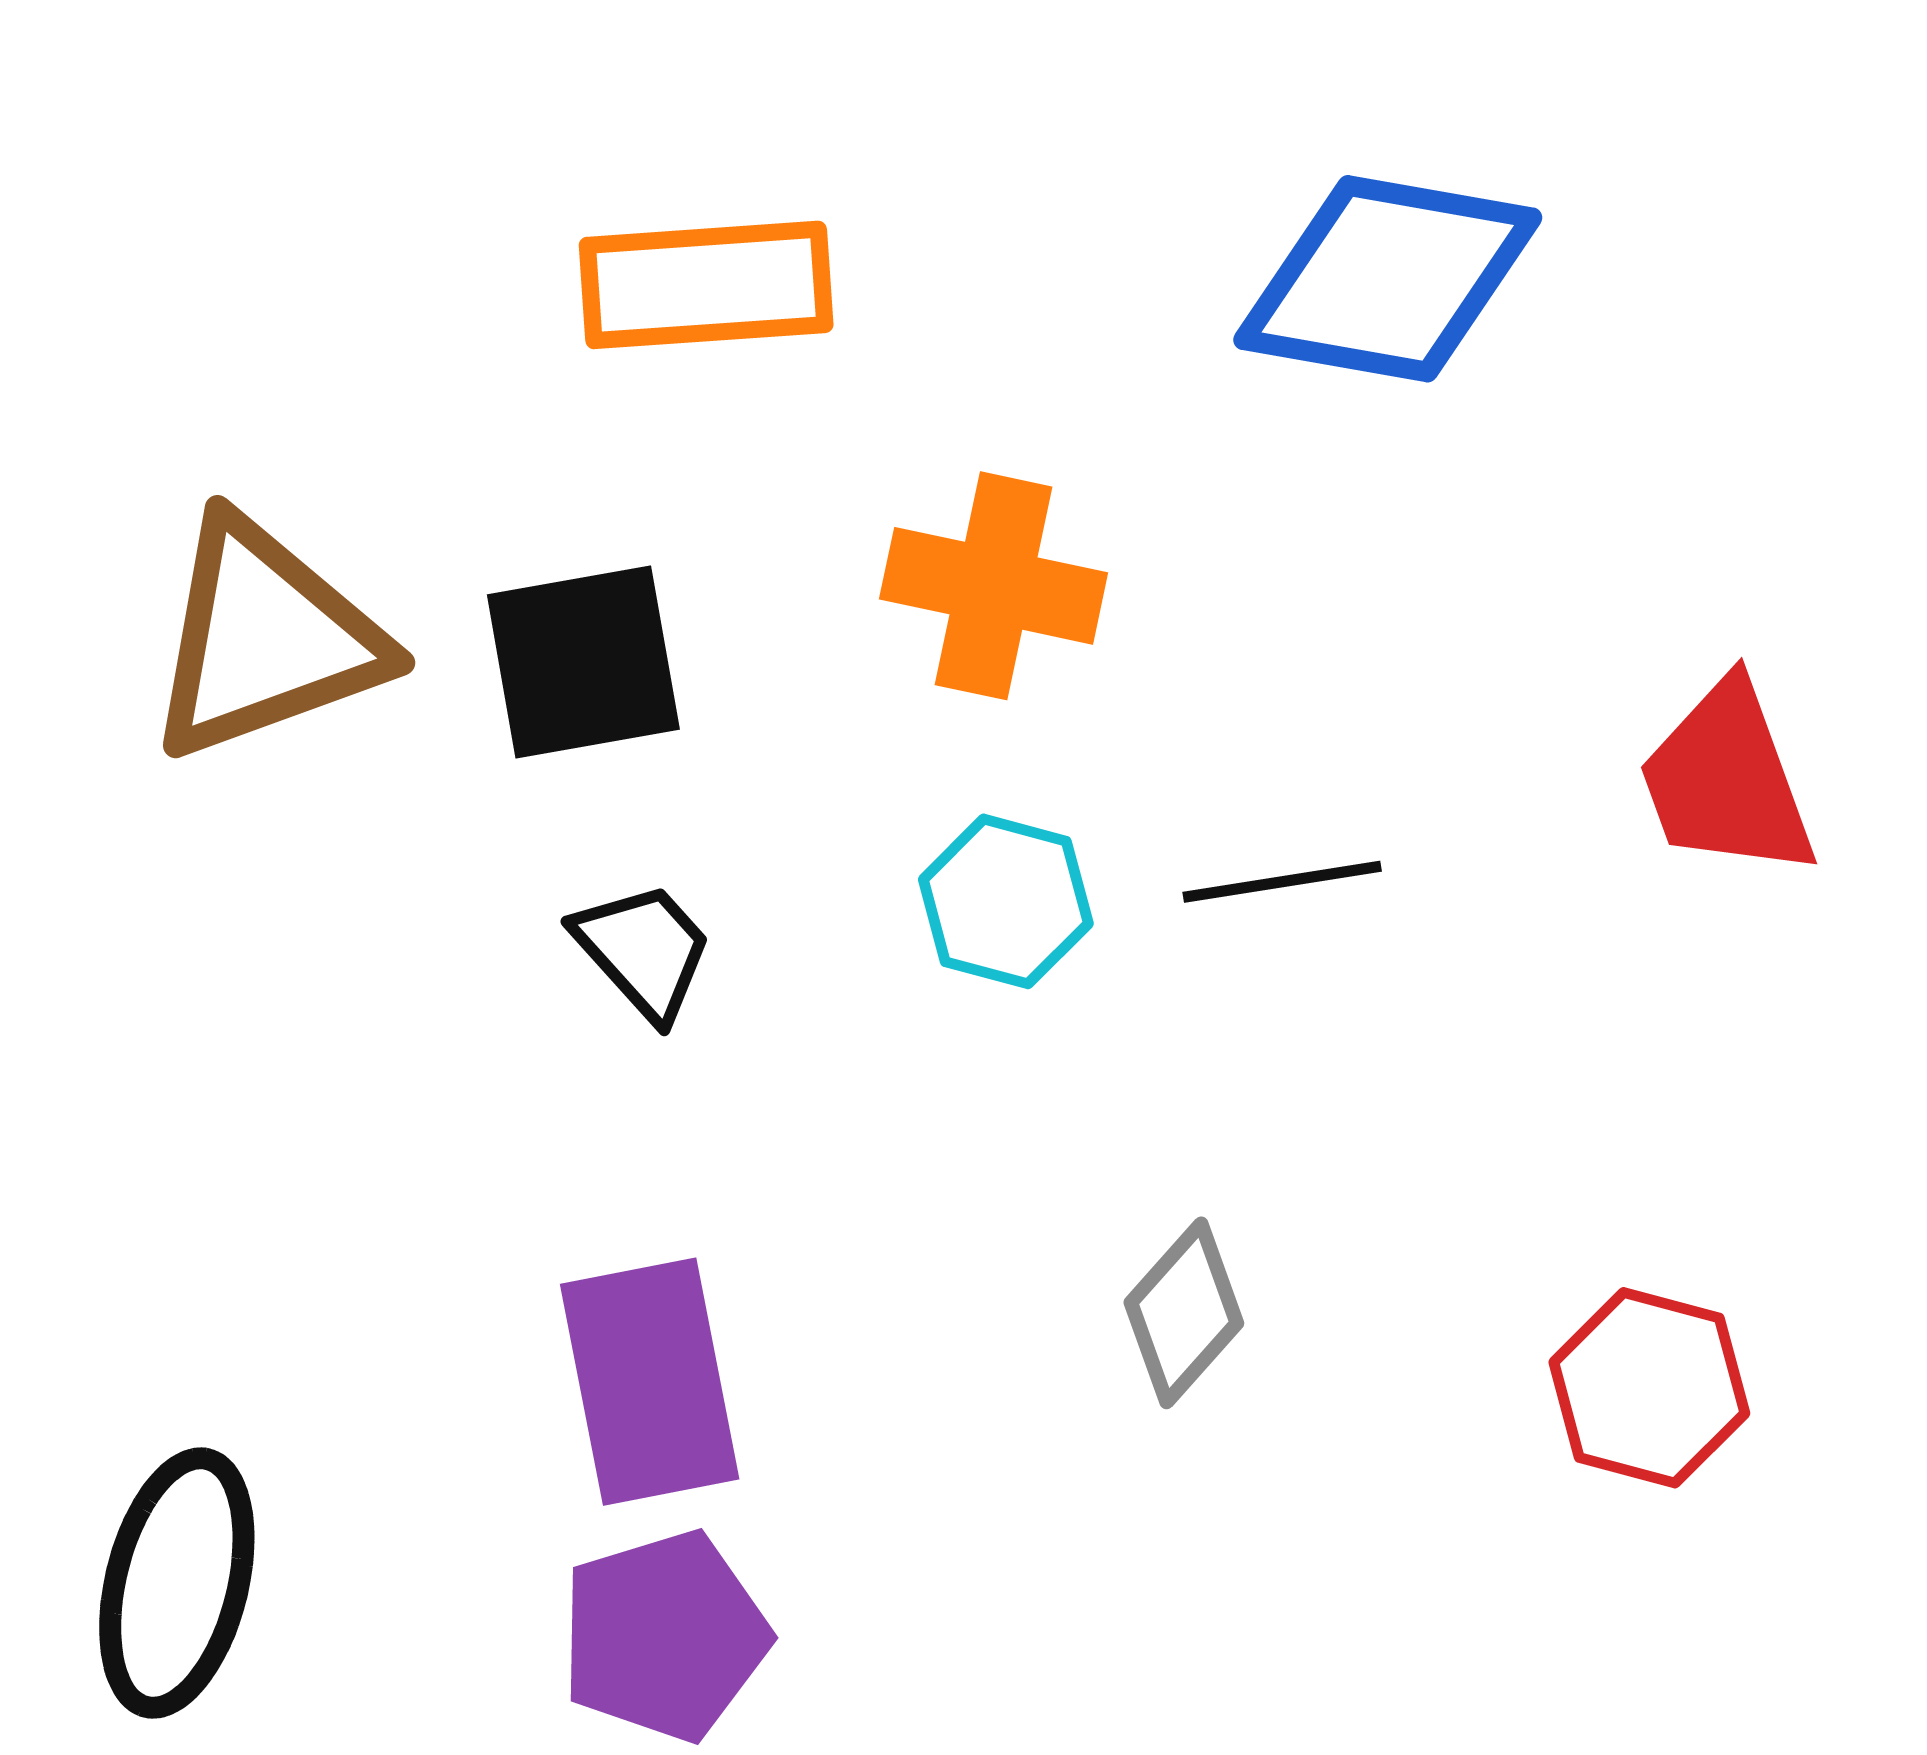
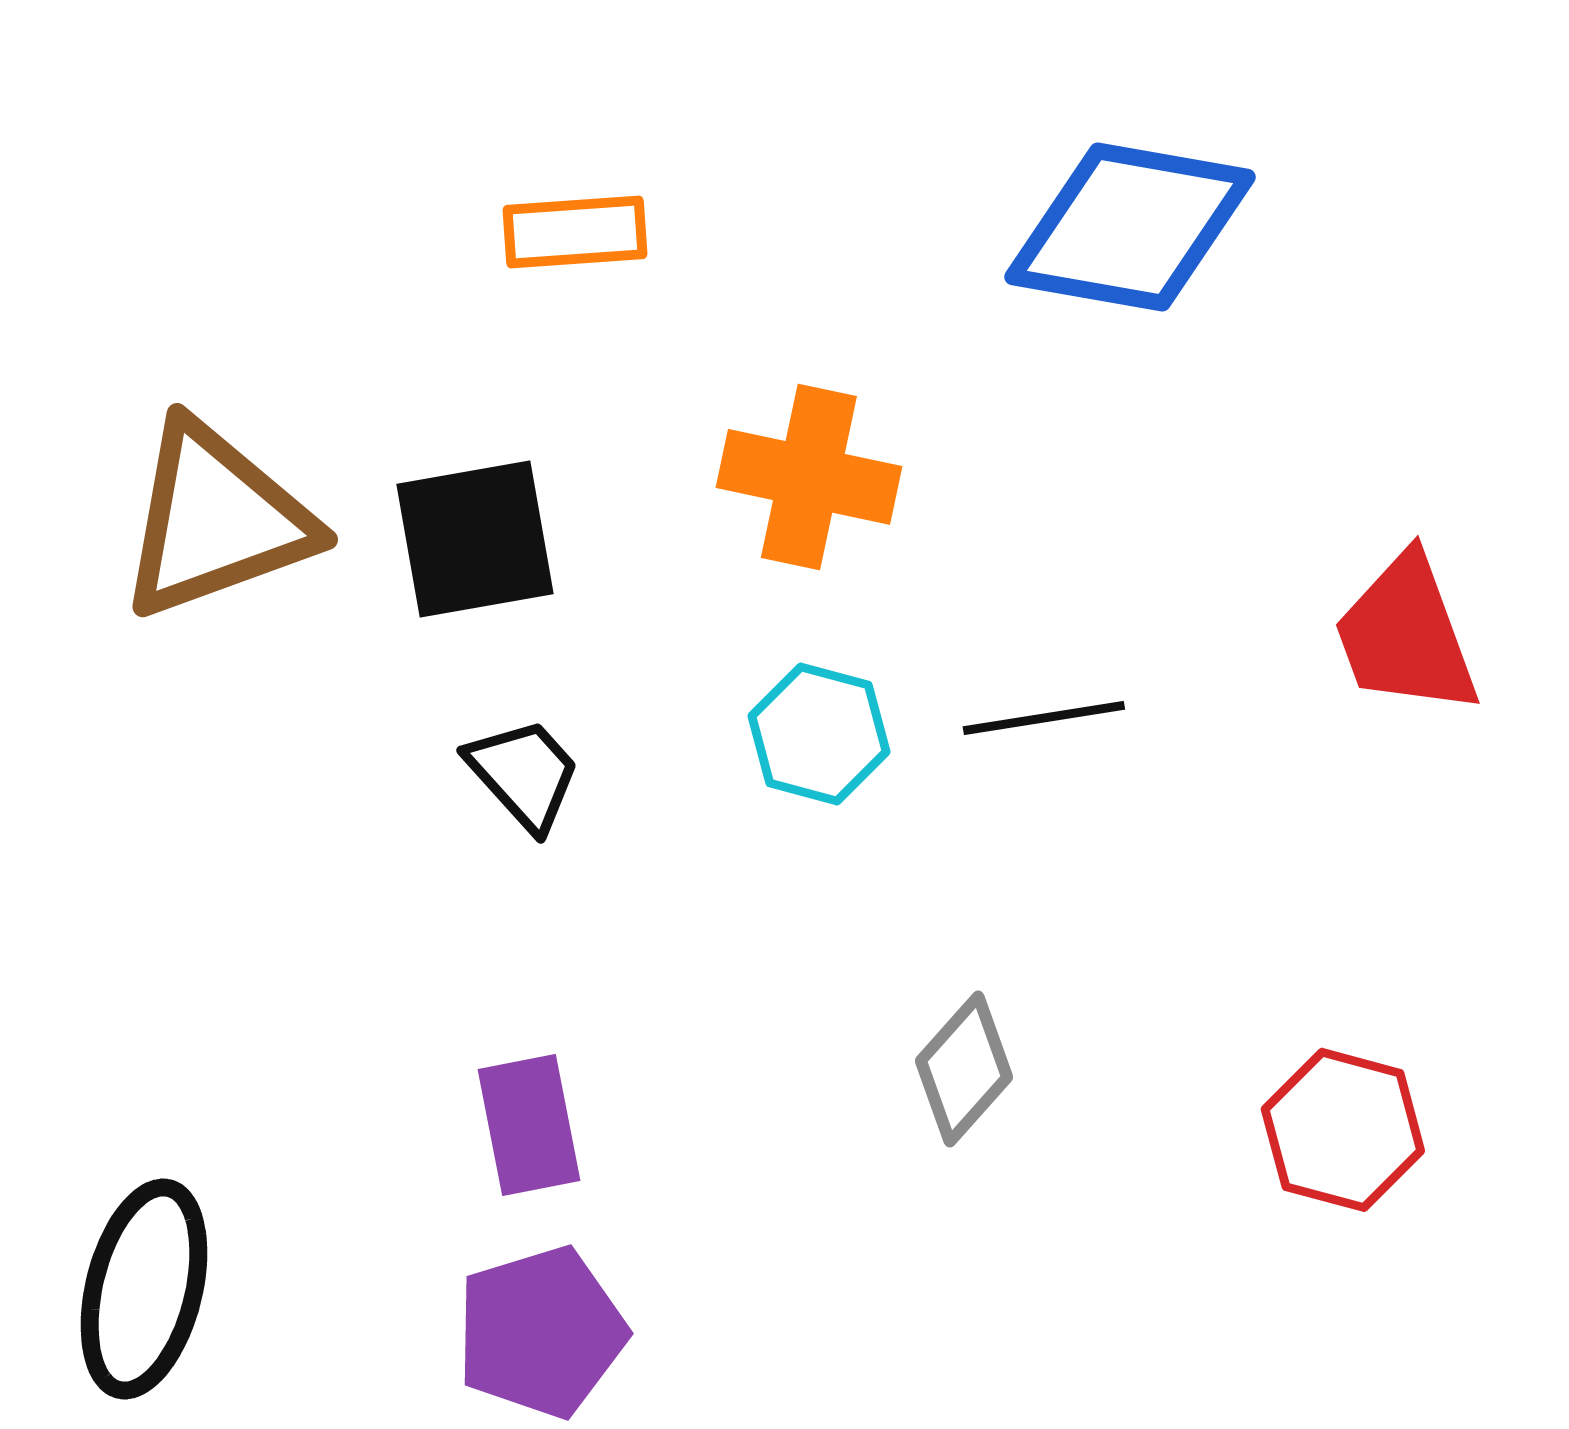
orange rectangle: (706, 285) -> (575, 232), size x0.7
purple rectangle: (650, 1382) -> (529, 1125), size x0.7

